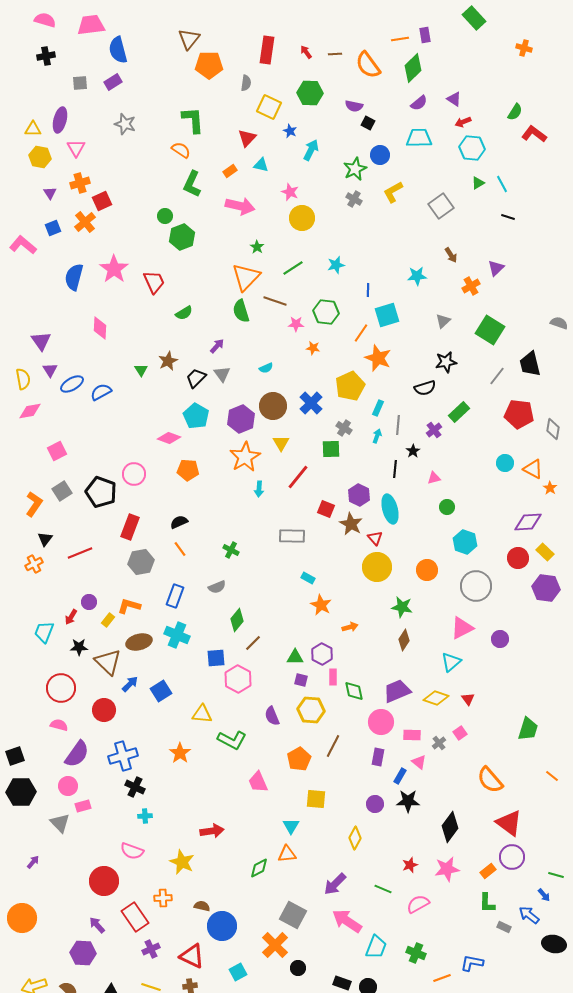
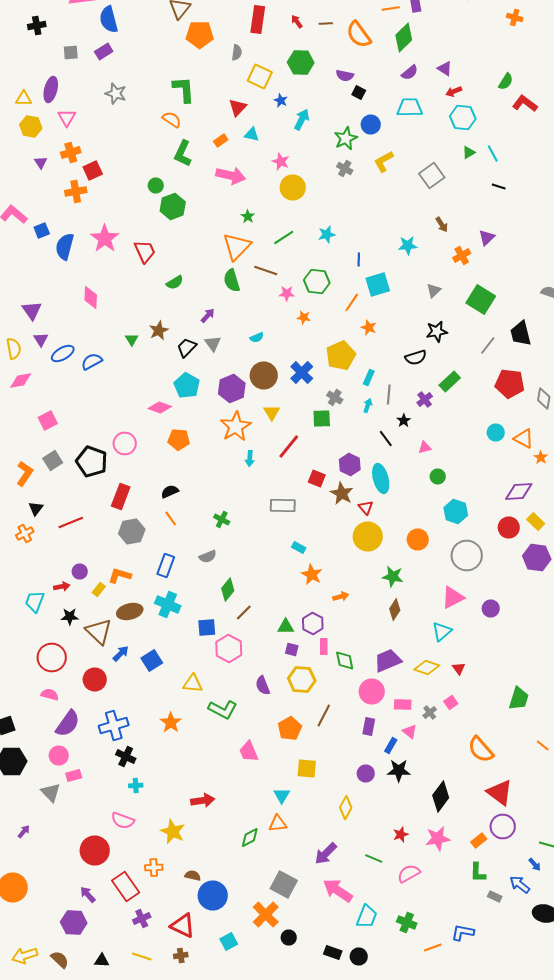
orange cross: (85, 222) -> (76, 192), turned 30
blue square: (53, 228) -> (42, 230), moved
orange star: (378, 358) -> (369, 328), size x0.6
black line: (395, 469) -> (386, 438), turned -42
red arrow: (71, 617) -> (62, 586), turned -133

